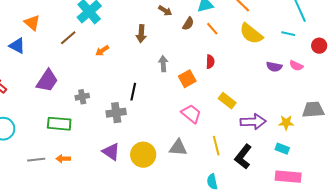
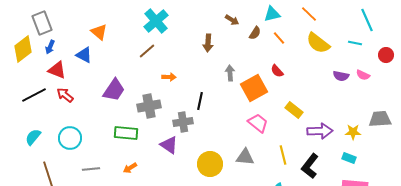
brown line: (68, 38) -> (147, 51), moved
orange arrow: (102, 51) -> (169, 77), moved, turned -144
red semicircle: (210, 62) -> (277, 71), turned 136
orange square: (187, 79) -> (254, 88), size x1.5
gray cross: (82, 97) -> (149, 106), size x1.6
purple triangle: (111, 152) -> (169, 145), moved
orange arrow: (63, 159) -> (130, 168), turned -32
gray line: (36, 160) -> (91, 169), moved

